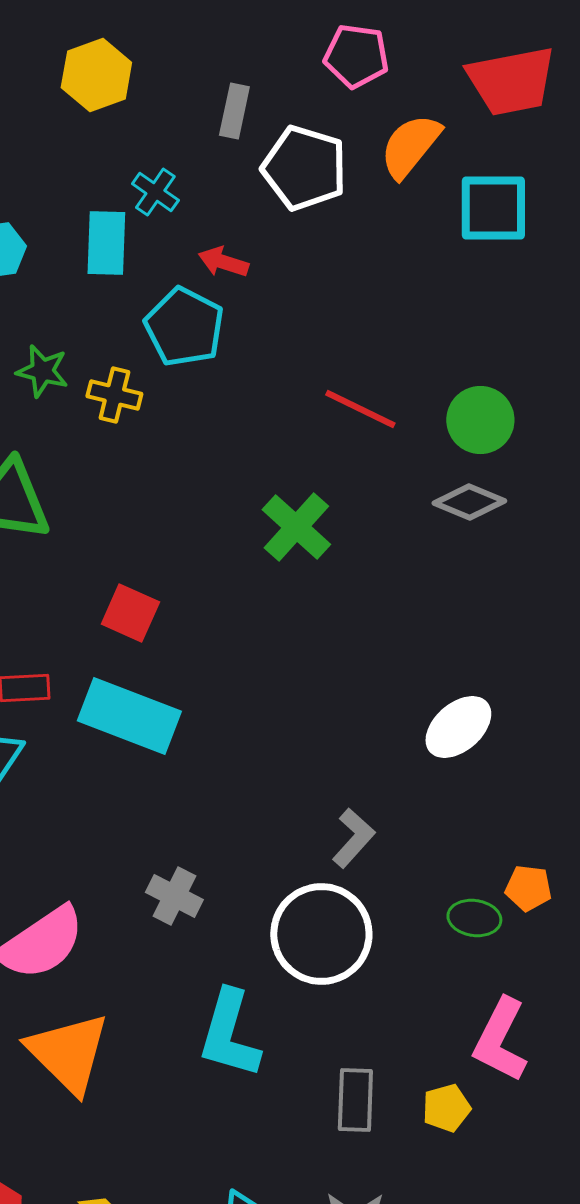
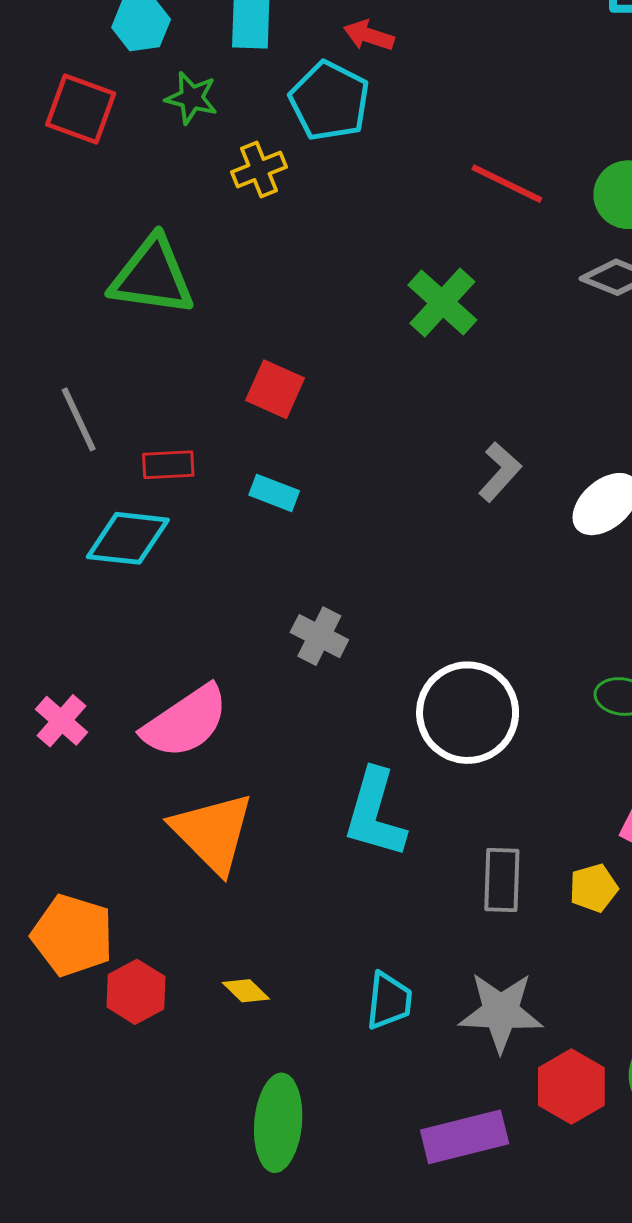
green star: (42, 371) -> (191, 98), moved
yellow cross: (114, 395) -> (259, 169), turned -36
cyan rectangle: (129, 716) -> (274, 493), size x0.5
gray L-shape: (353, 838) -> (500, 472), moved
gray cross: (174, 896) -> (319, 636), moved

